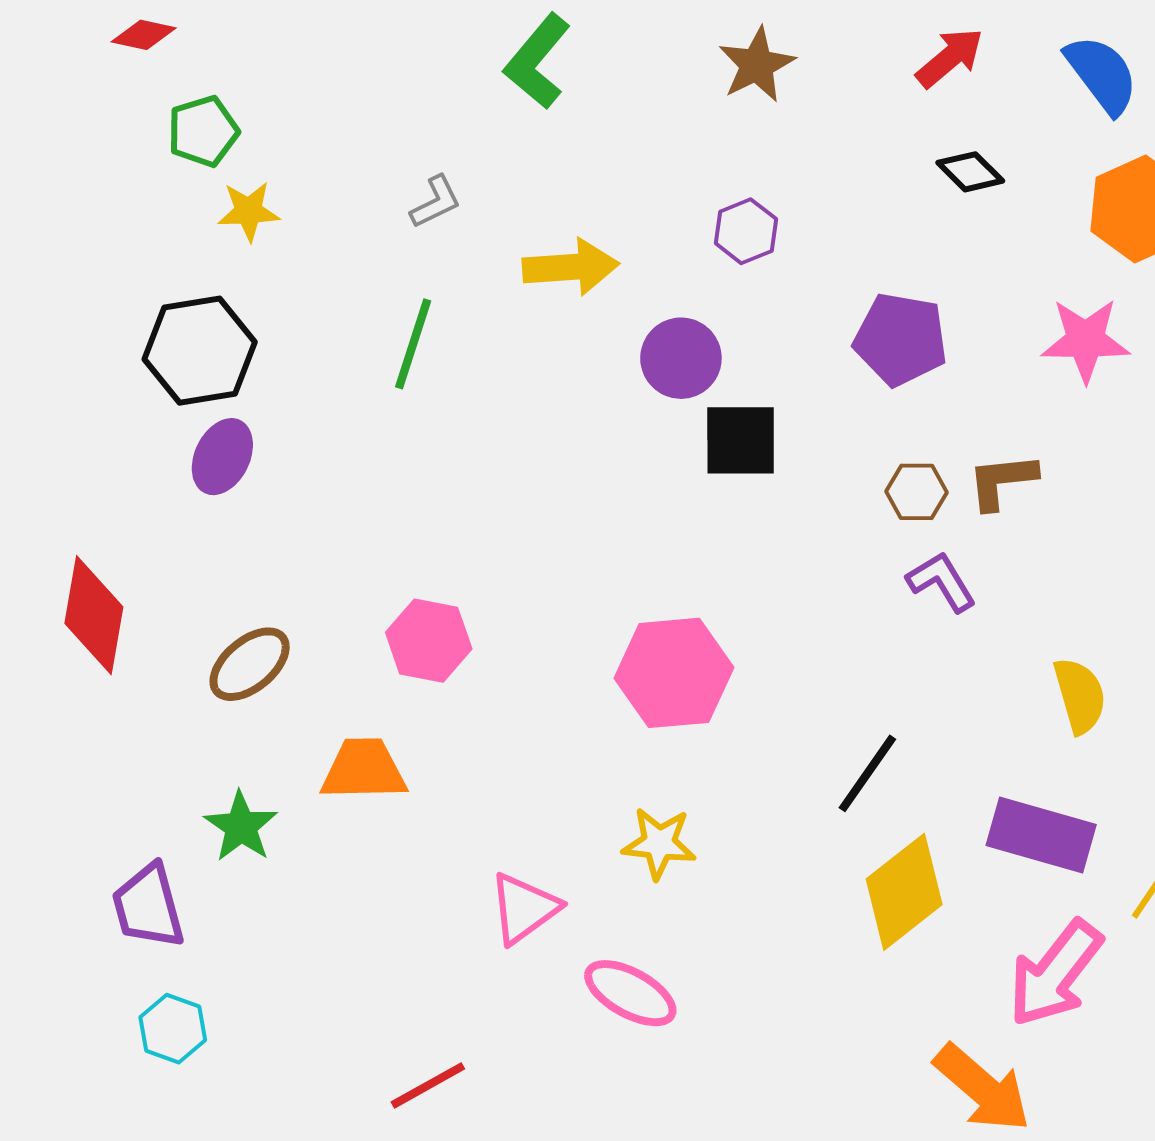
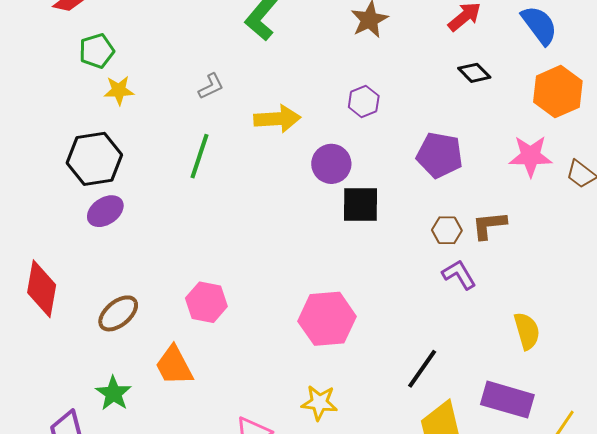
purple ellipse: (222, 457) -> (105, 211), turned 30
orange trapezoid: (364, 770) -> (174, 366), turned -117

